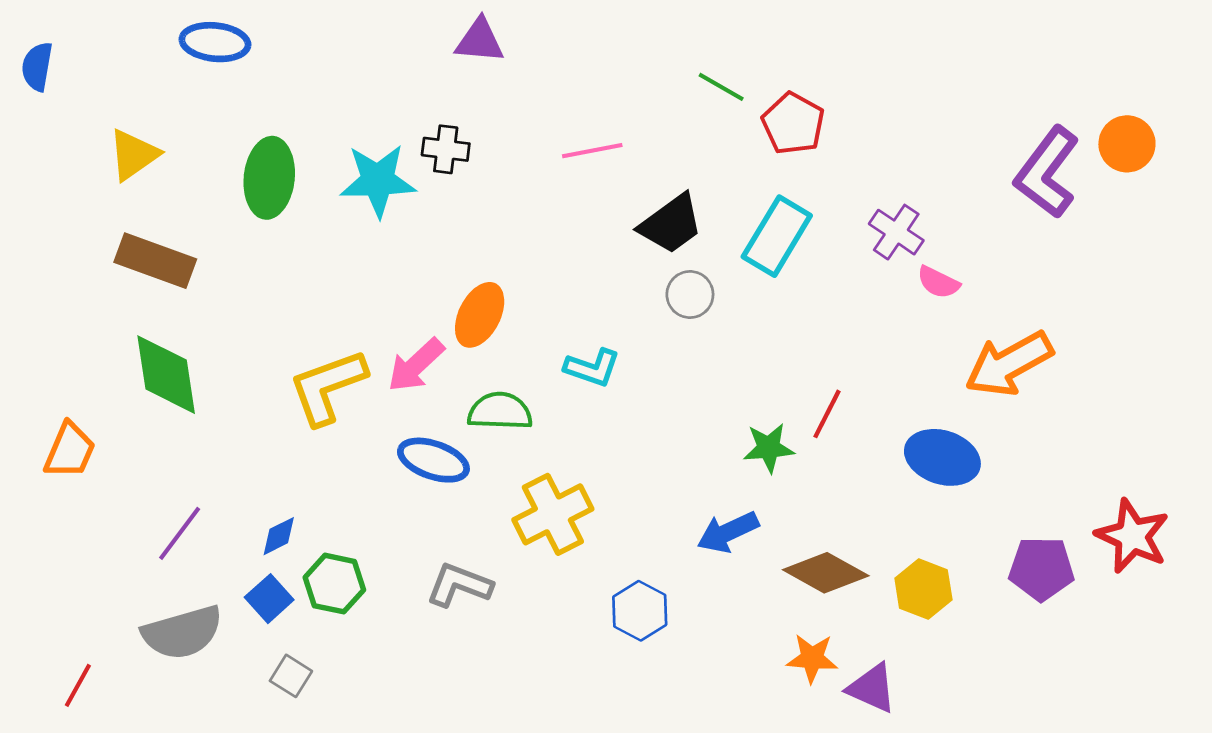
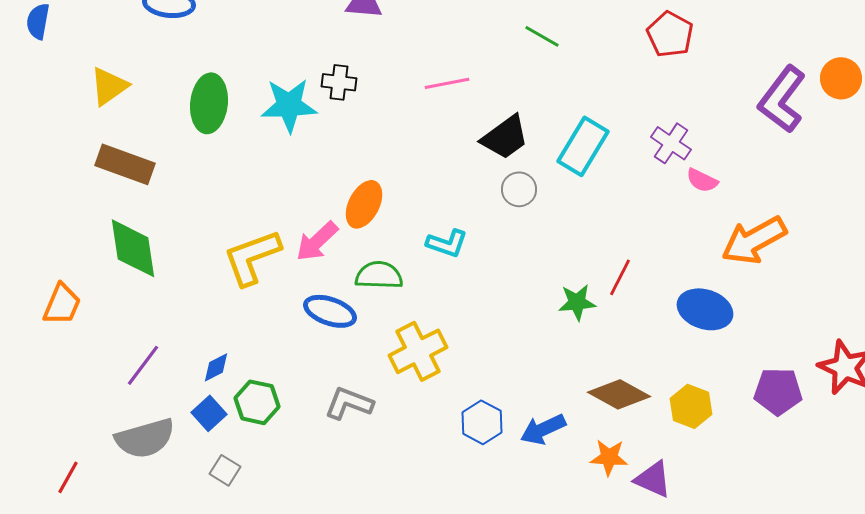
red pentagon: (793, 124) -> (670, 34), moved
blue arrow: (728, 532) -> (543, 429), moved

